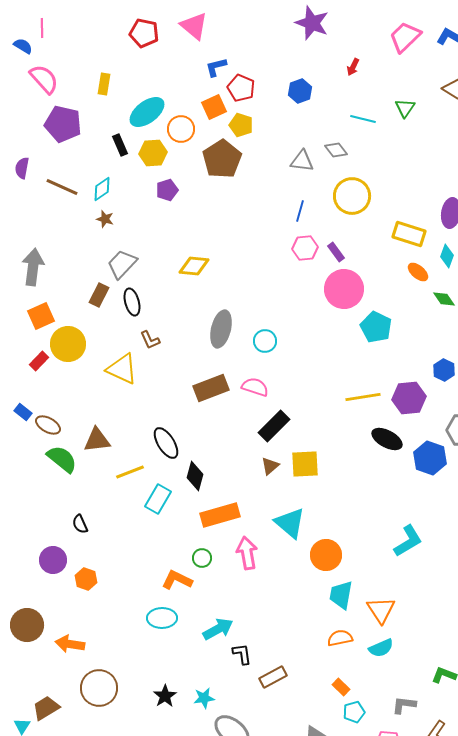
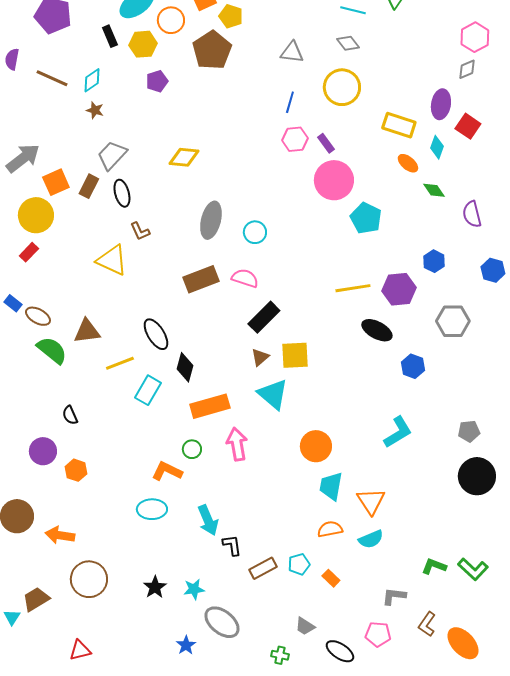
gray diamond: (336, 150) -> (348, 43), moved
gray arrow: (33, 267) -> (23, 158), turned 45
orange square: (41, 316) -> (56, 182), moved
yellow circle: (68, 344) -> (36, 215), moved
blue hexagon: (430, 458) -> (413, 366), moved, size x0.7
cyan triangle: (290, 523) -> (273, 394), moved
cyan arrow: (218, 629) -> (208, 520), turned 96
cyan pentagon: (354, 712) -> (299, 564), moved

